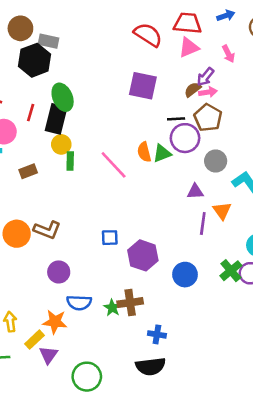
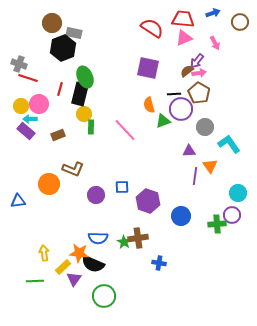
orange semicircle: (144, 152) -> (149, 105), moved
brown L-shape: (47, 230) -> (73, 169), moved
green cross: (231, 271) -> (217, 224), moved, turned 36
purple circle: (59, 272) -> (96, 195), moved
black semicircle: (151, 366) -> (93, 264), moved, turned 30

